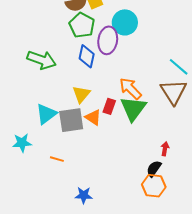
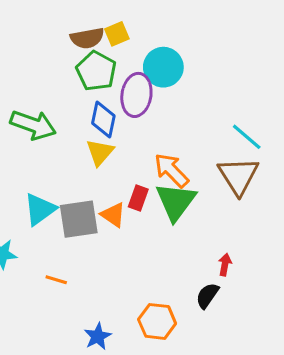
yellow triangle: (81, 94) -> (100, 152), moved
orange hexagon: (154, 186) -> (157, 321), moved
blue star: (84, 195) -> (98, 336), turned -30

